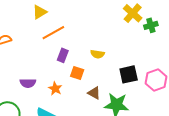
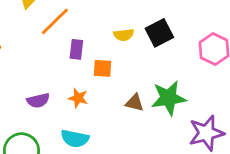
black square: (129, 74) -> (159, 33), moved
brown triangle: (94, 93) -> (135, 103), moved

